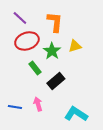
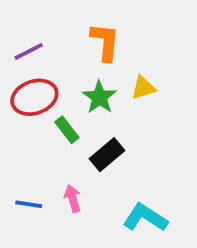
purple line: (20, 18) -> (29, 51), moved, turned -70
red ellipse: (27, 41) -> (34, 97), moved

